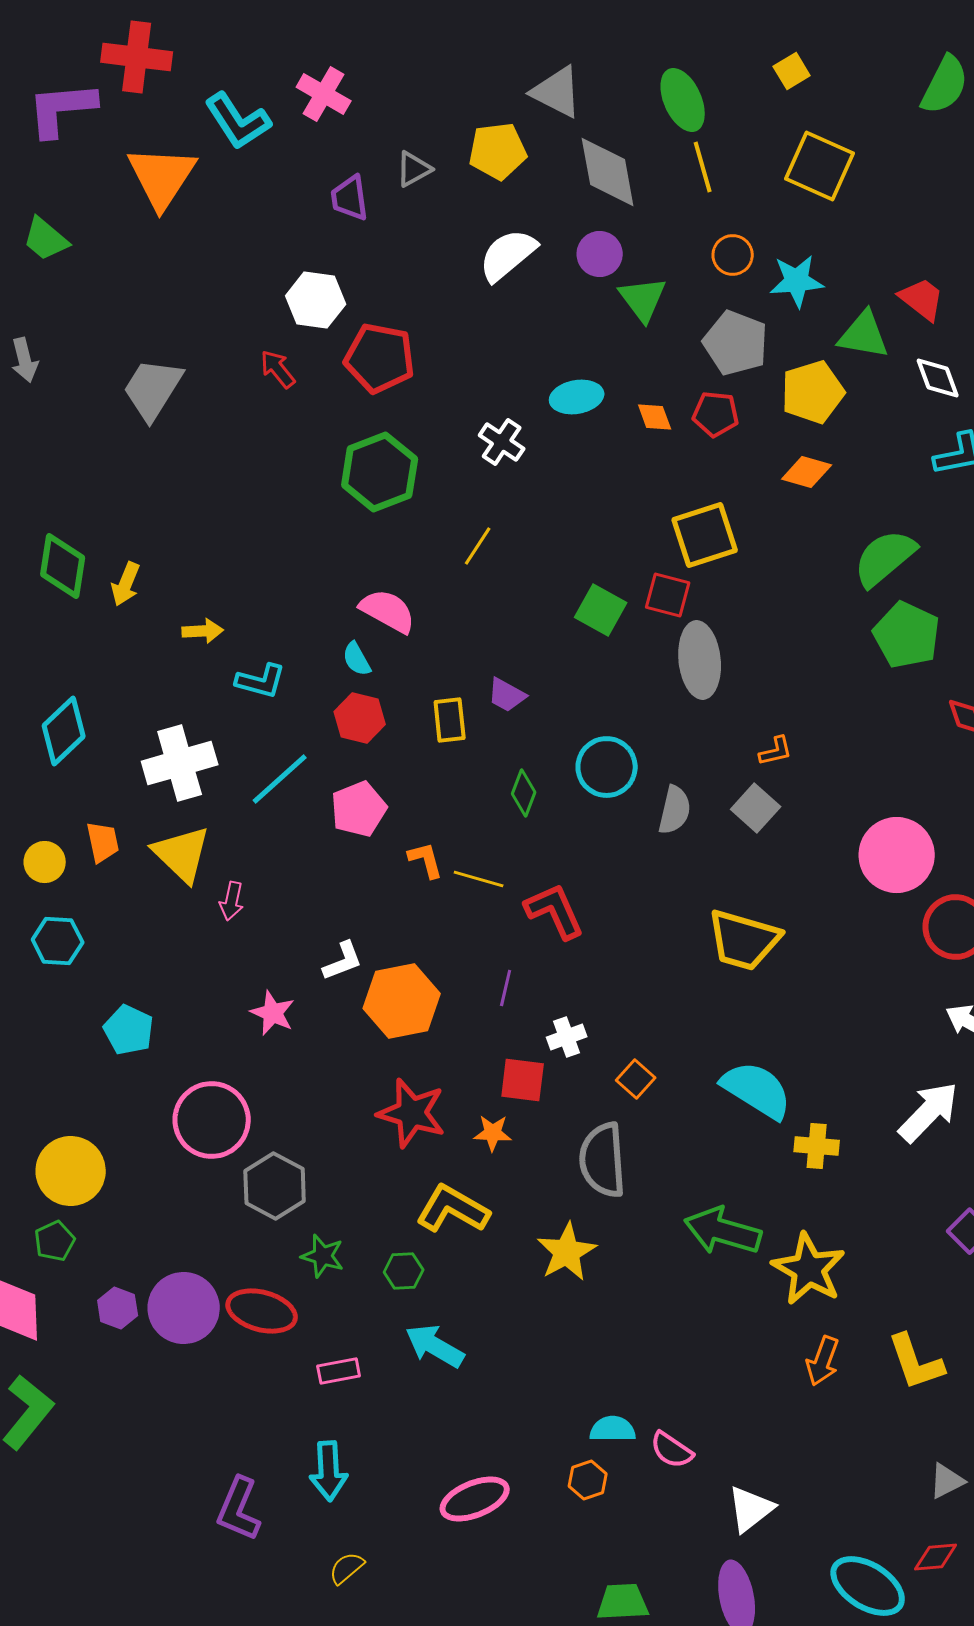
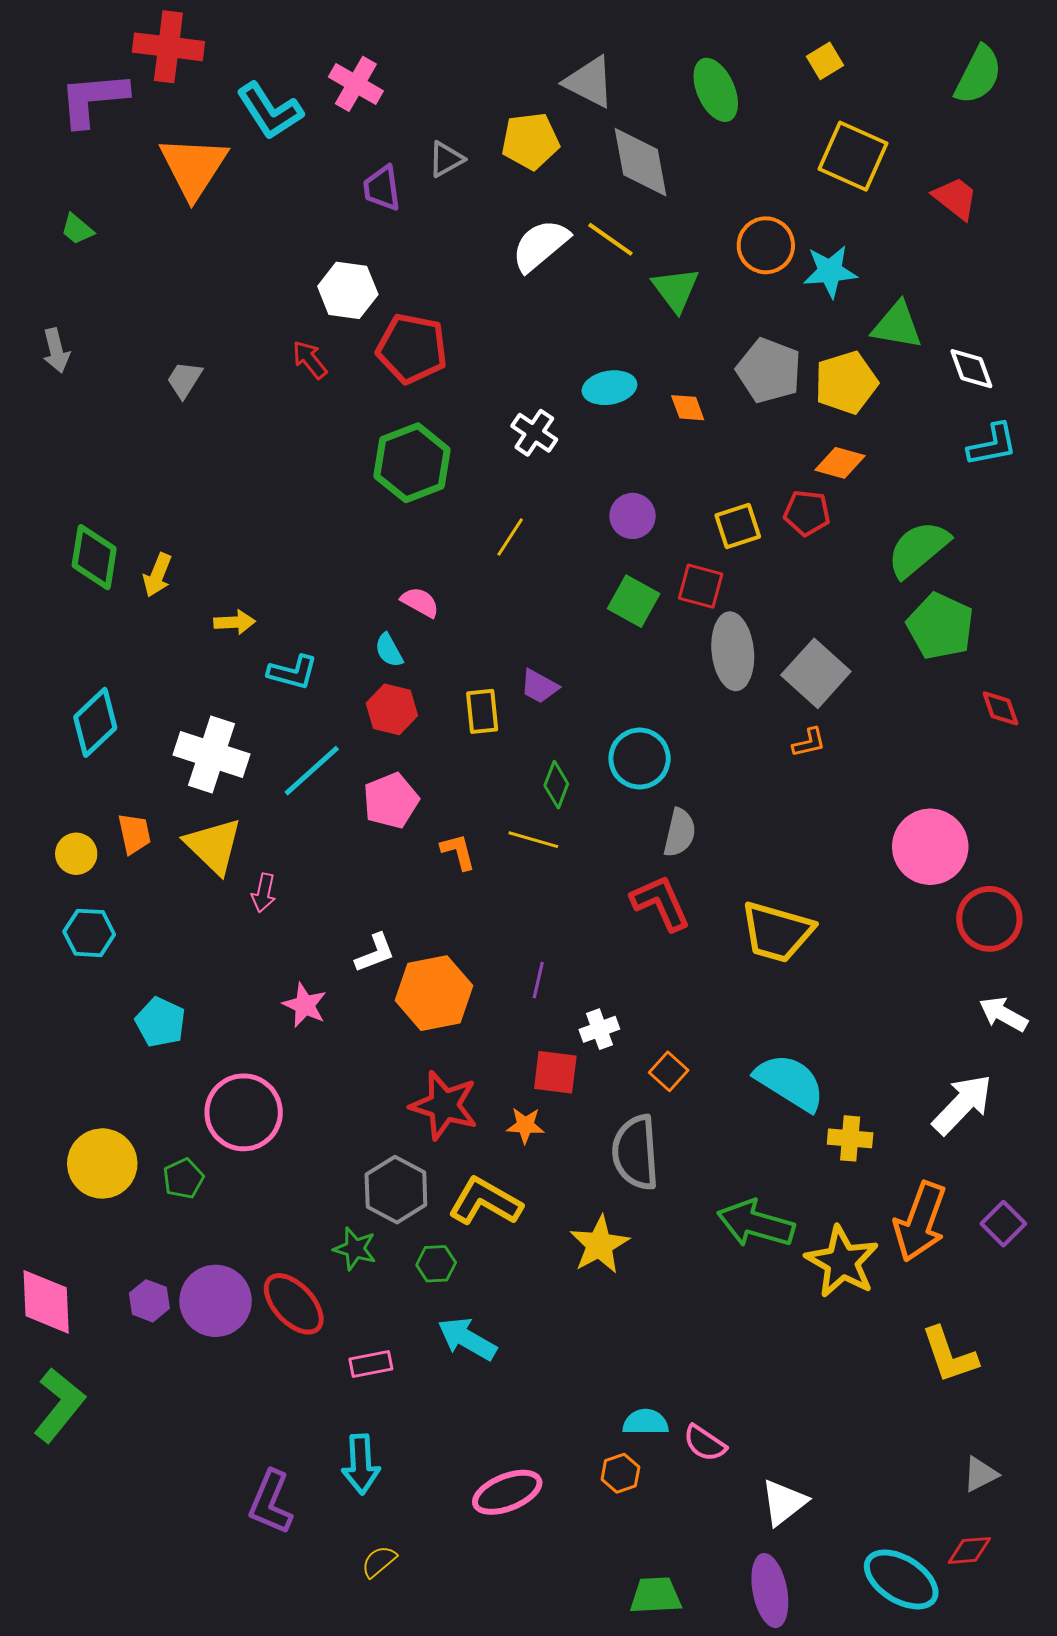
yellow line: (703, 167) -> (610, 239), moved, turned -39
green trapezoid: (46, 239) -> (77, 229), size x0.7
purple circle: (600, 254) -> (633, 516), moved
orange circle: (733, 255) -> (766, 245), size x1.4
red trapezoid: (922, 299) -> (955, 198), moved
gray pentagon: (736, 343) -> (769, 371), moved
gray trapezoid: (153, 389) -> (184, 380), size x0.6
red pentagon: (716, 414) -> (807, 513), moved
yellow square: (705, 535) -> (738, 526), size x0.7
pink semicircle: (388, 611) -> (420, 602), size x0.7
white cross: (180, 763) -> (212, 755), turned 34
gray square: (756, 808) -> (816, 673), moved, size x1.4
gray semicircle: (675, 810) -> (680, 833), moved
yellow line: (479, 879) -> (533, 840), moved
red L-shape: (555, 911) -> (661, 903), moved
gray hexagon: (275, 1186) -> (396, 1190), moved
green pentagon: (55, 1241) -> (183, 1179), moved
red ellipse: (262, 1311) -> (294, 1304), turned 32
orange arrow: (823, 1361) -> (920, 1222), moved, size x1.6

